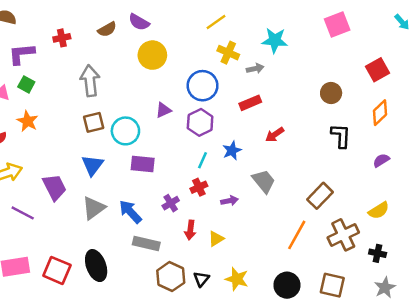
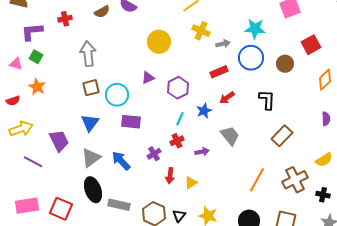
cyan star: (275, 40) -> (255, 29), moved
yellow circle: (152, 55) -> (159, 42), moved
red square: (378, 70) -> (311, 45), moved
blue circle: (203, 86) -> (251, 58), moved
red arrow: (275, 135) -> (227, 98), moved
black L-shape: (341, 136) -> (267, 100), moved
purple semicircle: (381, 160) -> (326, 119), turned 120
brown rectangle: (320, 196) -> (282, 136), moved
gray rectangle: (146, 244) -> (119, 205), moved
black ellipse: (96, 266) -> (93, 190), moved

